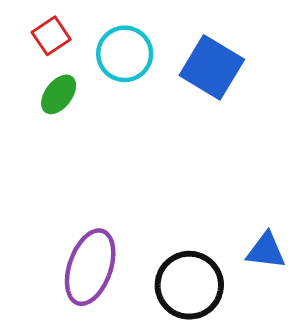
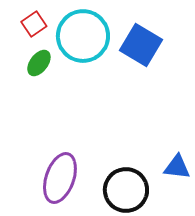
cyan circle: (125, 54) -> (83, 36), size x1.4

